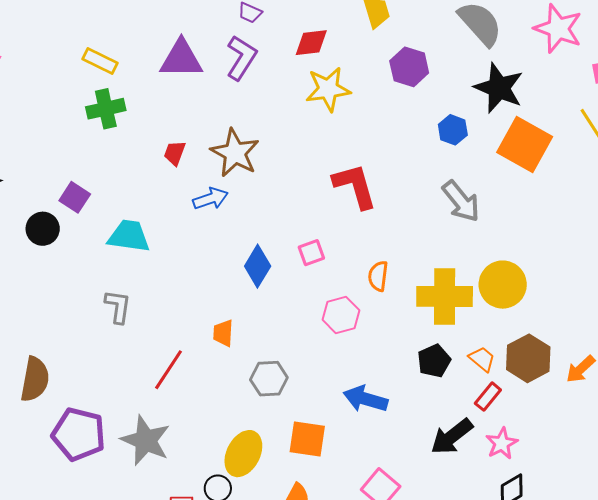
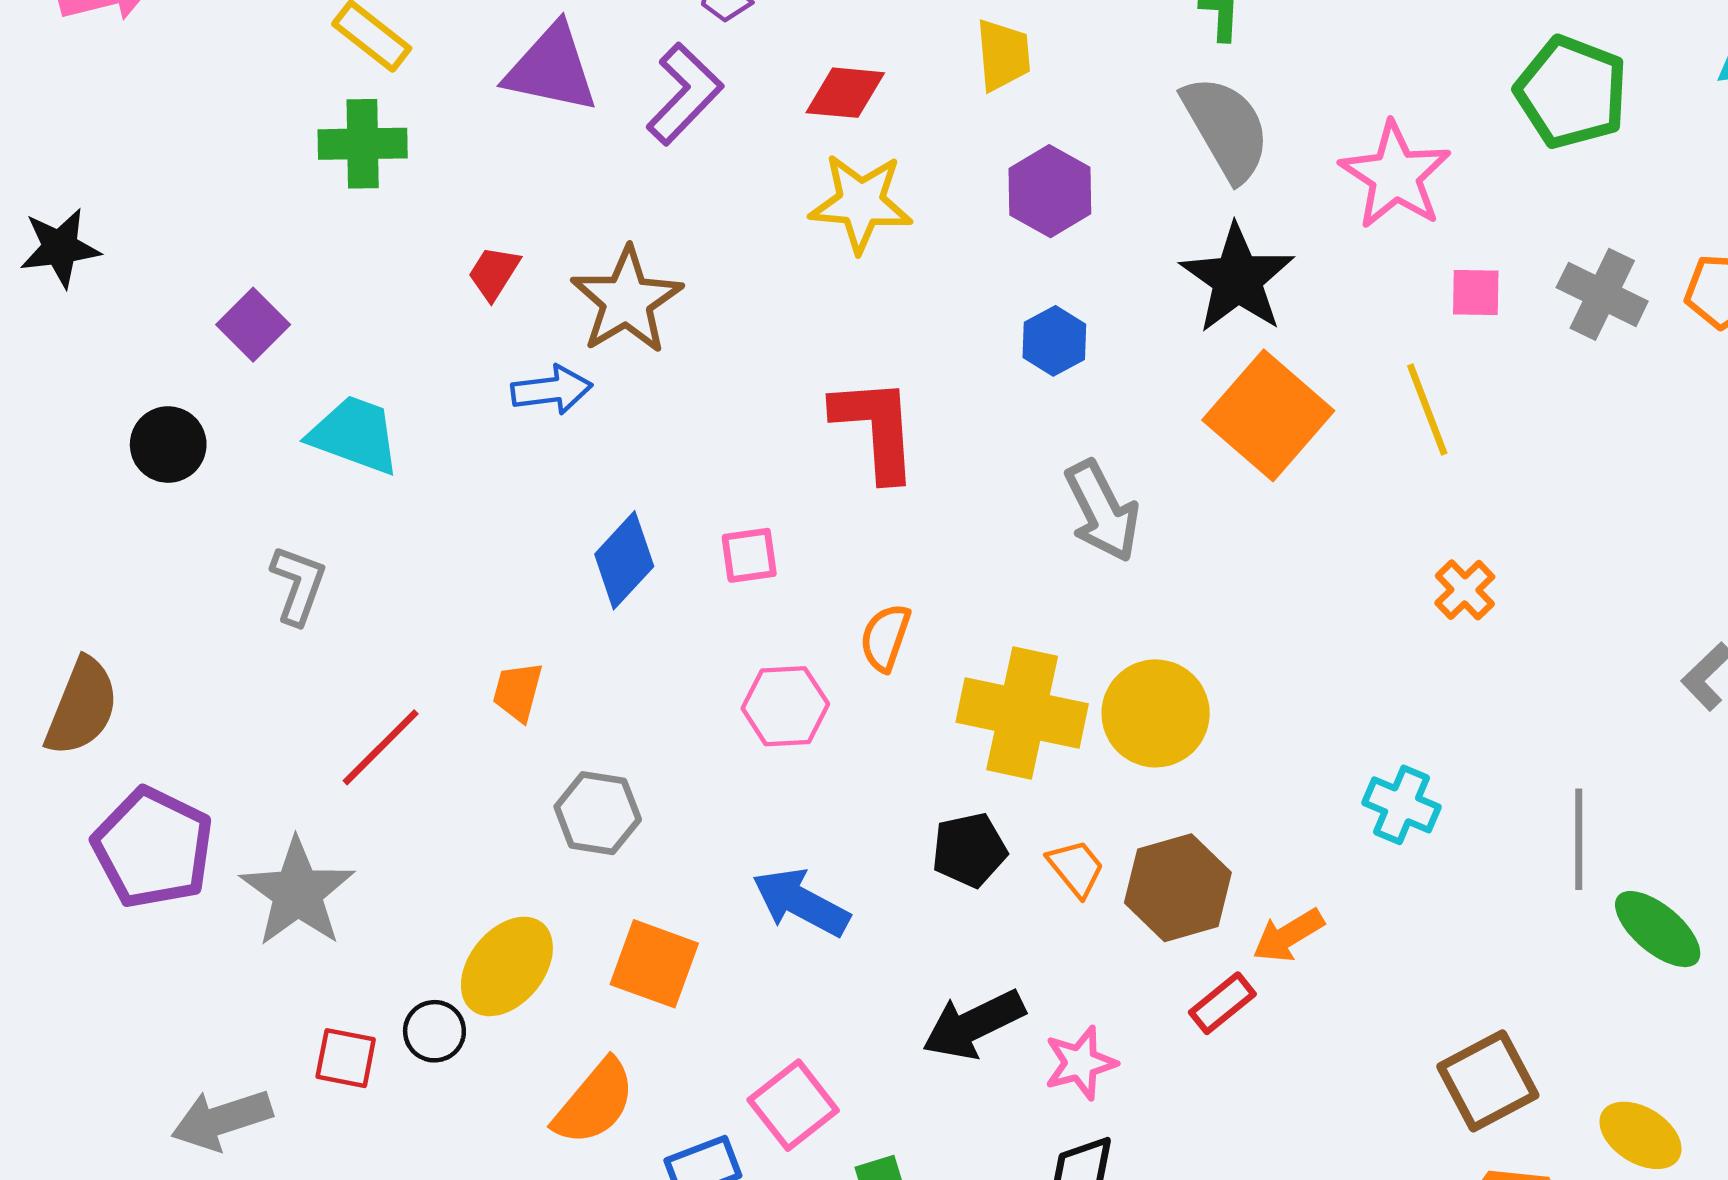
blue hexagon: (453, 130) -> (1054, 341), moved
black circle: (43, 229) -> (168, 445), moved
red rectangle: (488, 397) -> (1222, 1003), moved

